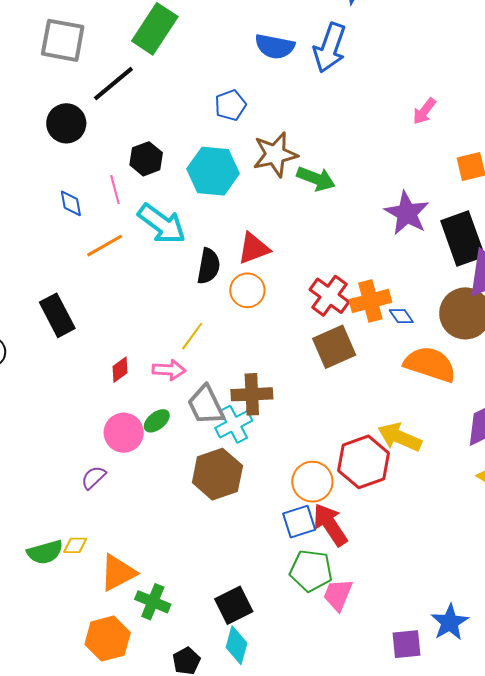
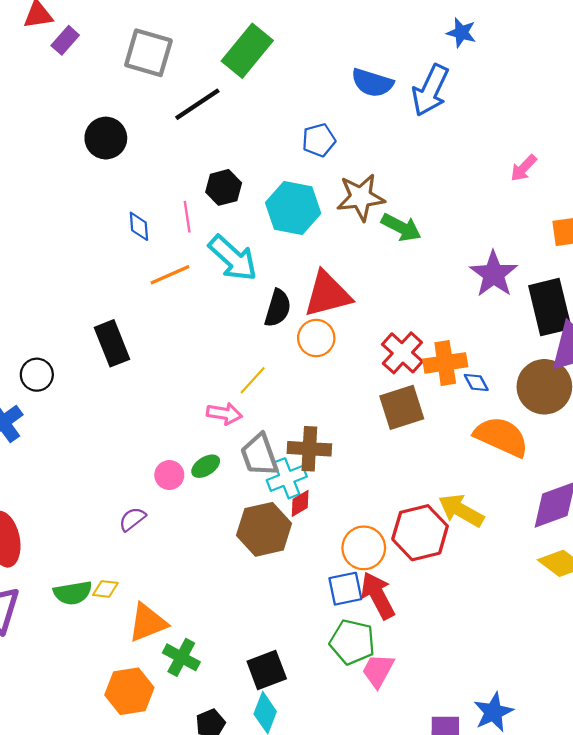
black circle: (66, 123) -> (106, 138), moved
red triangle: (254, 248) -> (327, 294), size x1.4
red diamond: (120, 370) -> (300, 503), moved
pink circle: (124, 433) -> (169, 475), size x0.7

